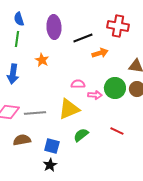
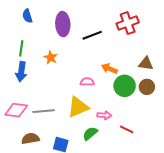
red cross: (118, 26) -> (128, 23), turned -30
green line: (17, 39) -> (21, 48), moved
orange arrow: (100, 53) -> (109, 69), moved, turned -140
pink arrow: (95, 95) -> (104, 115), moved

